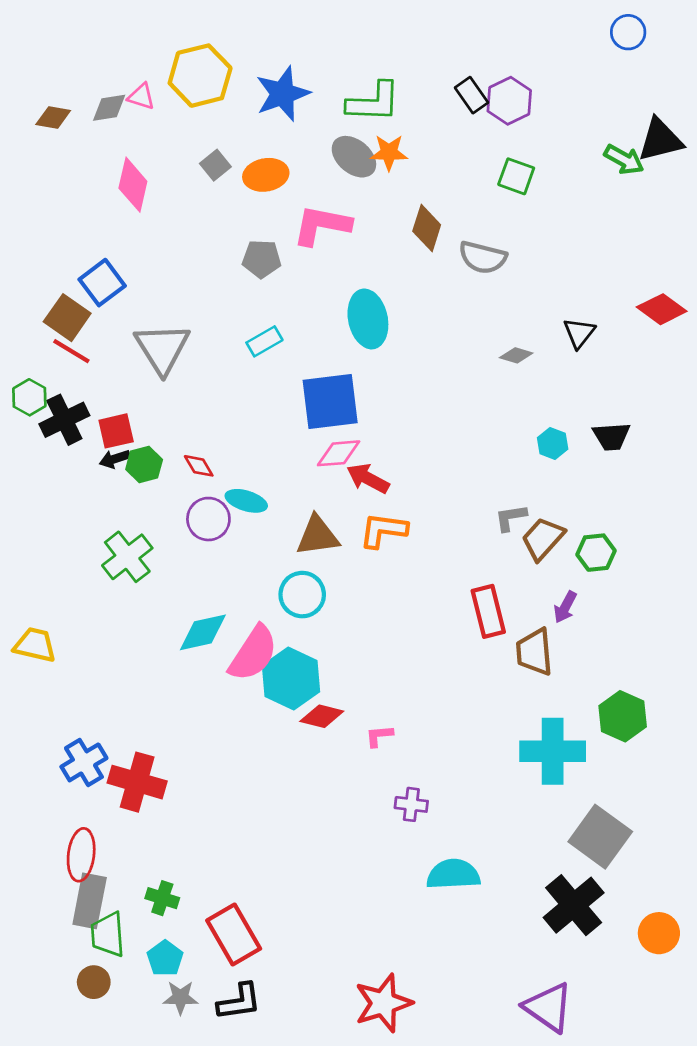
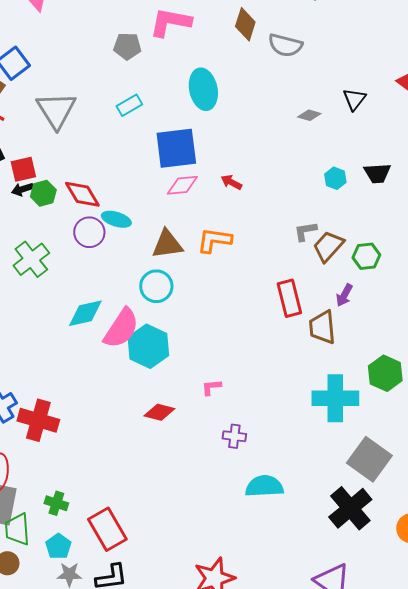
red diamond: (199, 466) -> (82, 194), size x1.6
red arrow: (368, 478) -> (231, 182), moved, size x0.7
red diamond: (322, 716) -> (159, 412), moved

